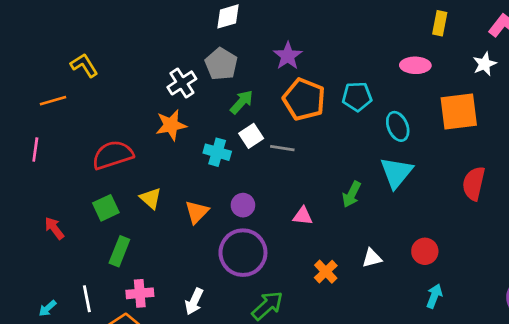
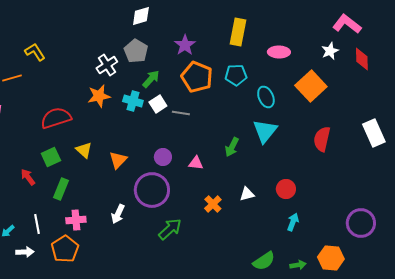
yellow rectangle: (440, 23) -> (238, 32), moved, size x1.5
orange square: (459, 111) -> (311, 86), turned -36
cyan cross: (217, 152) -> (133, 101), moved
purple circle: (243, 205) -> (163, 157), moved
red arrow: (54, 228) -> (28, 177), moved
white arrow: (194, 301) -> (118, 214), moved

